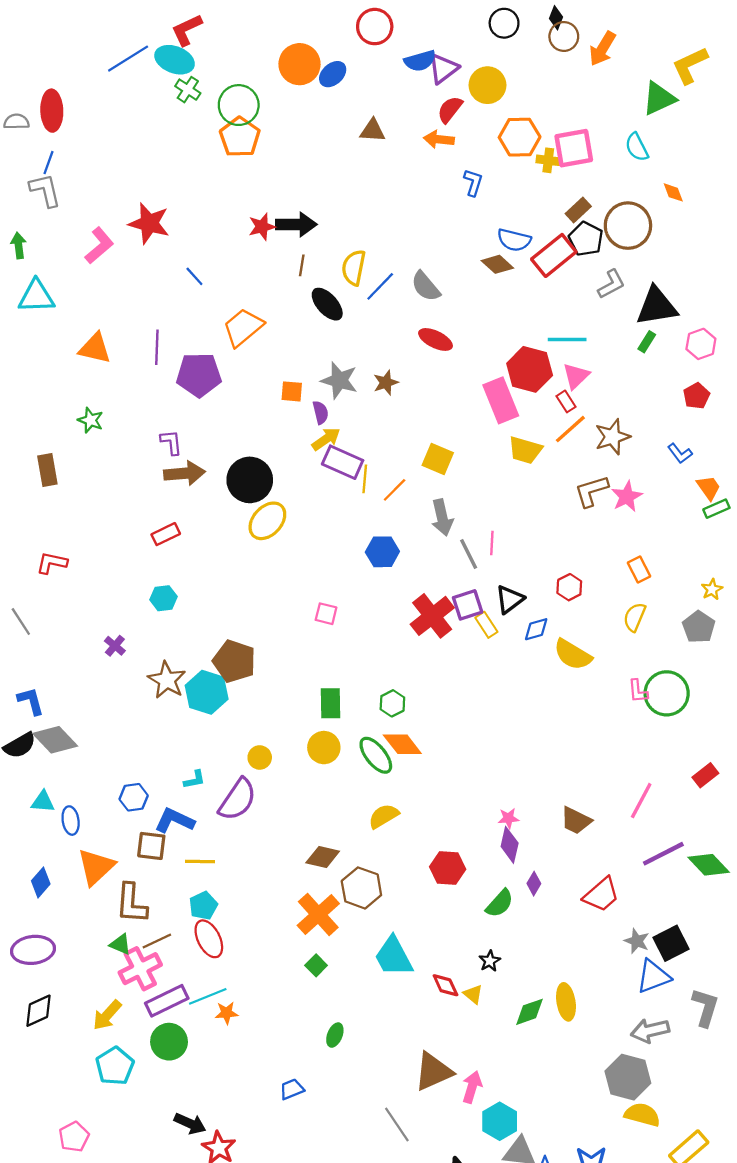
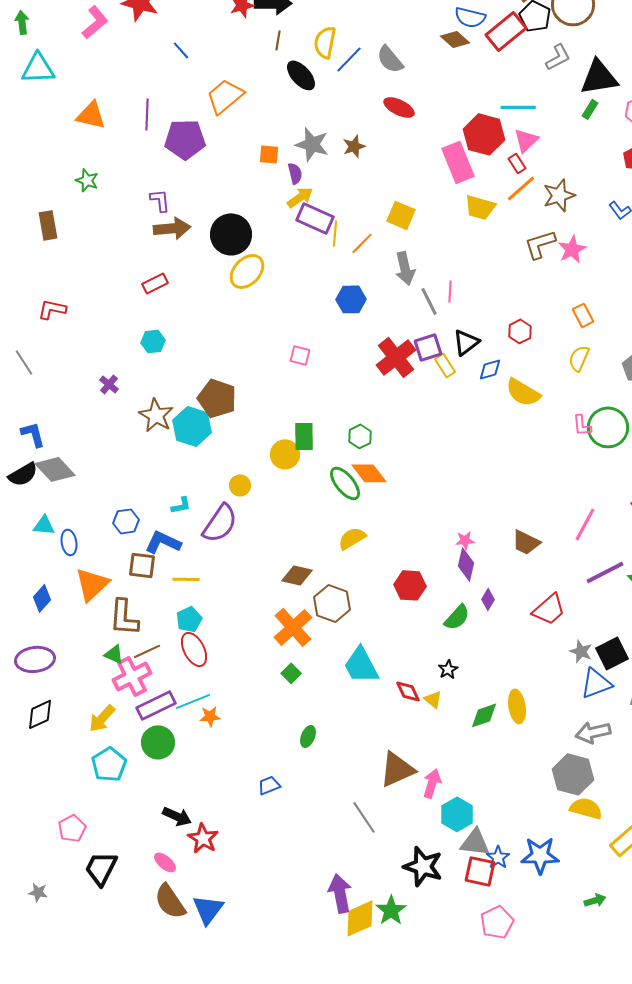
yellow circle: (324, 748) -> (285, 454), moved

